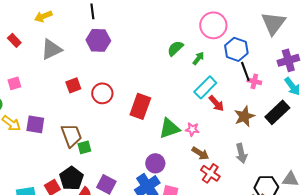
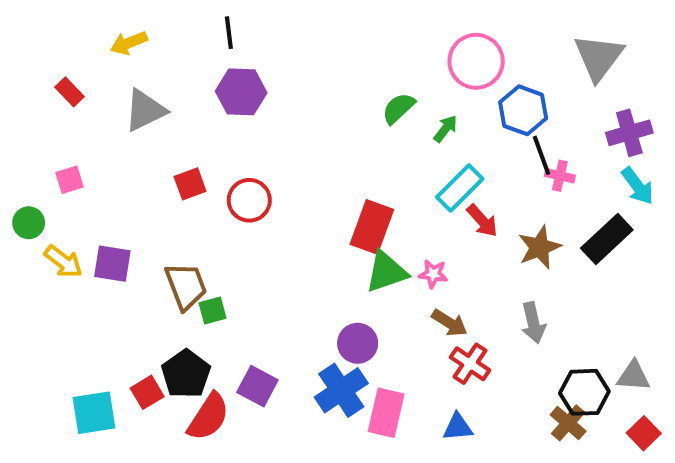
red rectangle: (140, 106) -> (372, 227), moved

